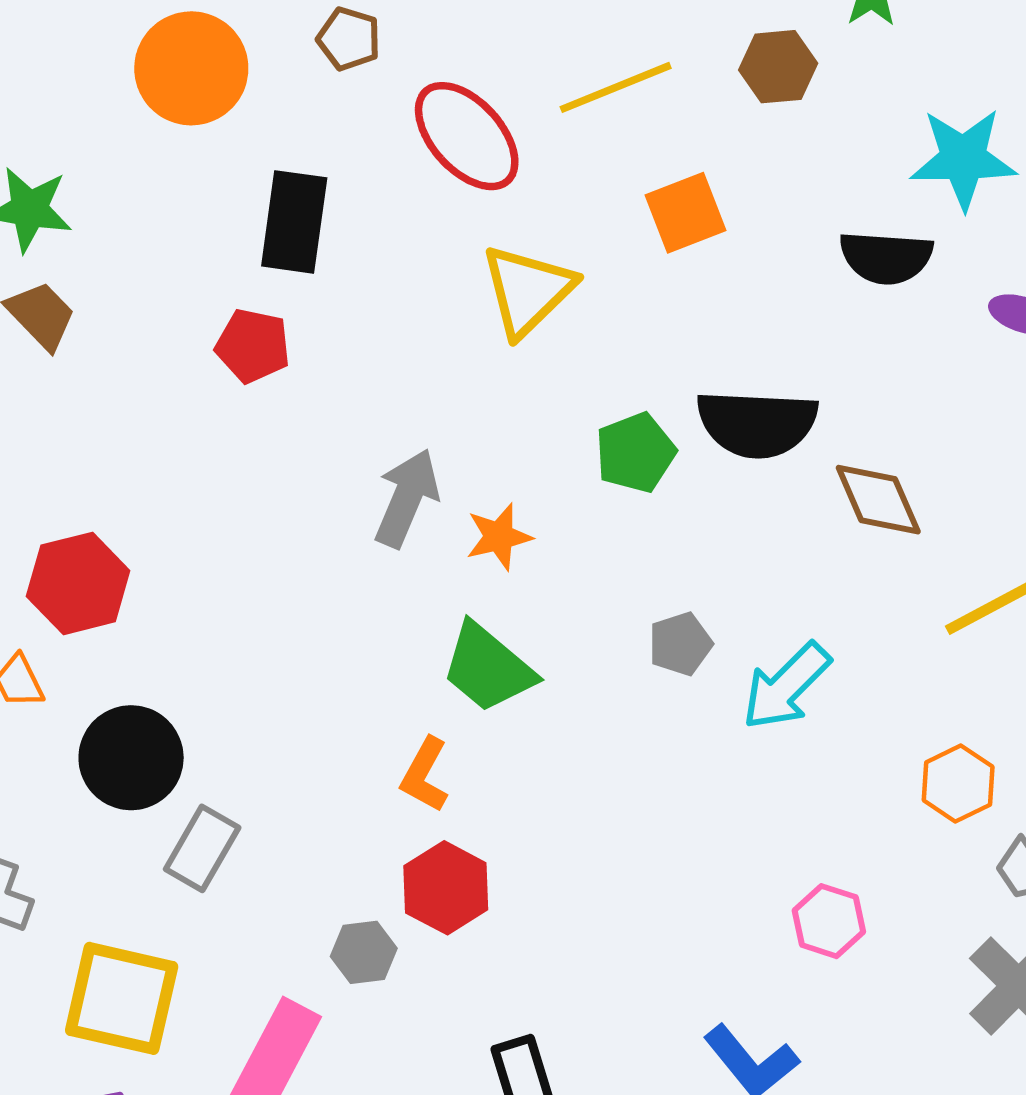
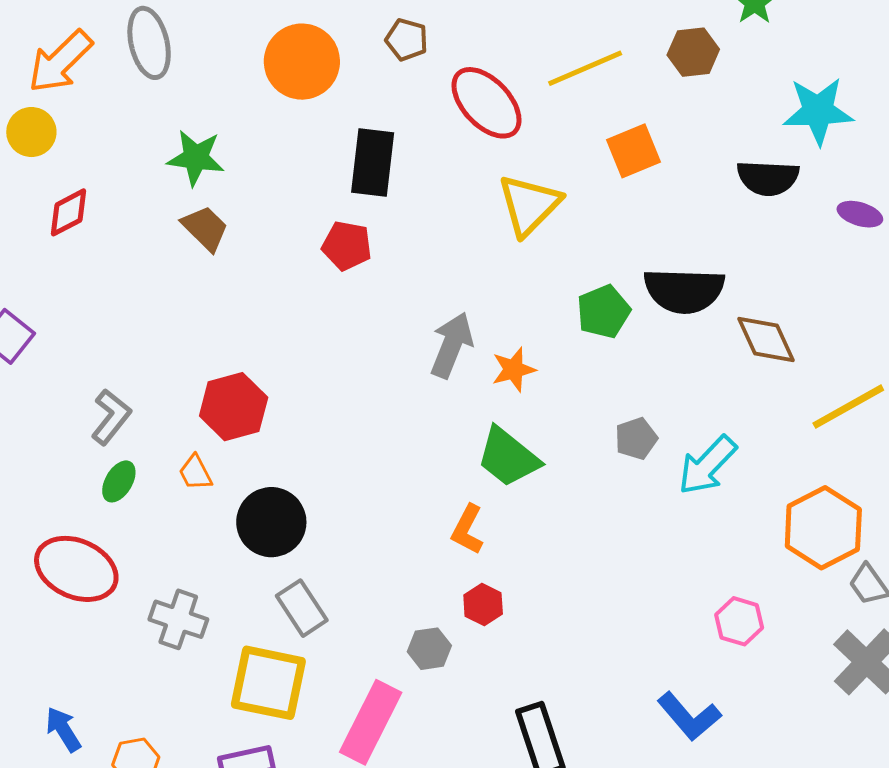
orange hexagon: (958, 783) -> (823, 528), size x1.6
gray rectangle: (202, 848) -> (302, 608), moved, turned -62
red hexagon: (446, 888) -> (483, 604), size x0.7

